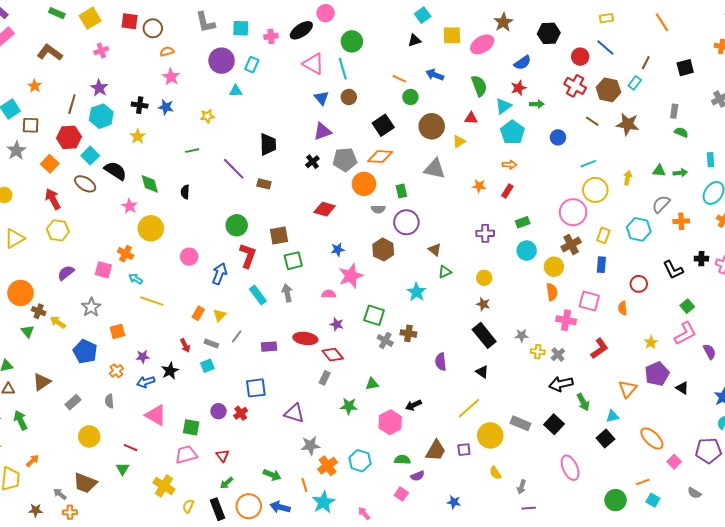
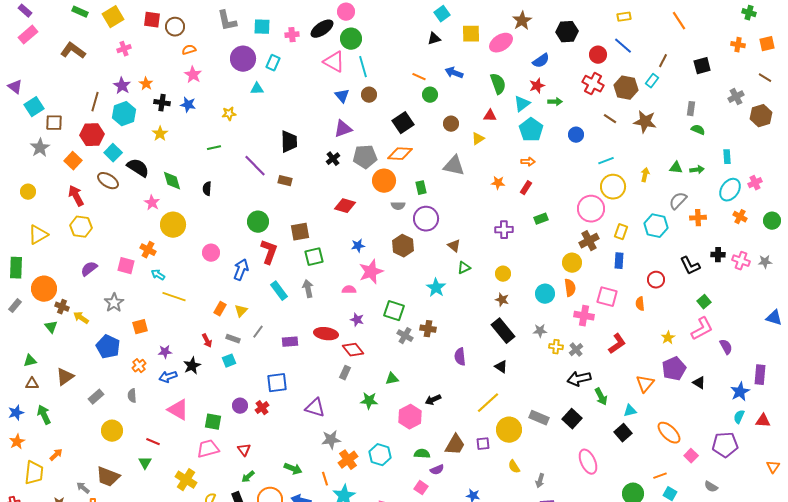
green circle: (352, 41) -> (351, 39), moved
orange star: (35, 86) -> (146, 84), moved
brown circle: (432, 126) -> (451, 124), size x0.6
cyan circle: (527, 251) -> (545, 294), moved

